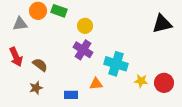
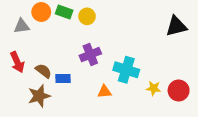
yellow circle: (85, 26) -> (87, 16), moved
purple cross: (83, 50) -> (90, 55), turned 36
brown star: (36, 88) -> (39, 96), size x1.5
blue rectangle: (71, 95) -> (63, 78), moved

